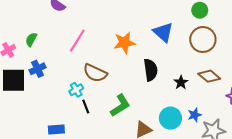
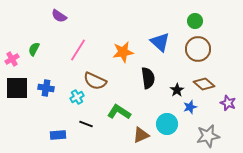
blue cross: (38, 69) -> (46, 88), moved, turned 35
green L-shape: (120, 105) -> (119, 112), turned -115
black line: (86, 107) -> (86, 124), moved, turned -48
blue star: (195, 115) -> (190, 107), moved

